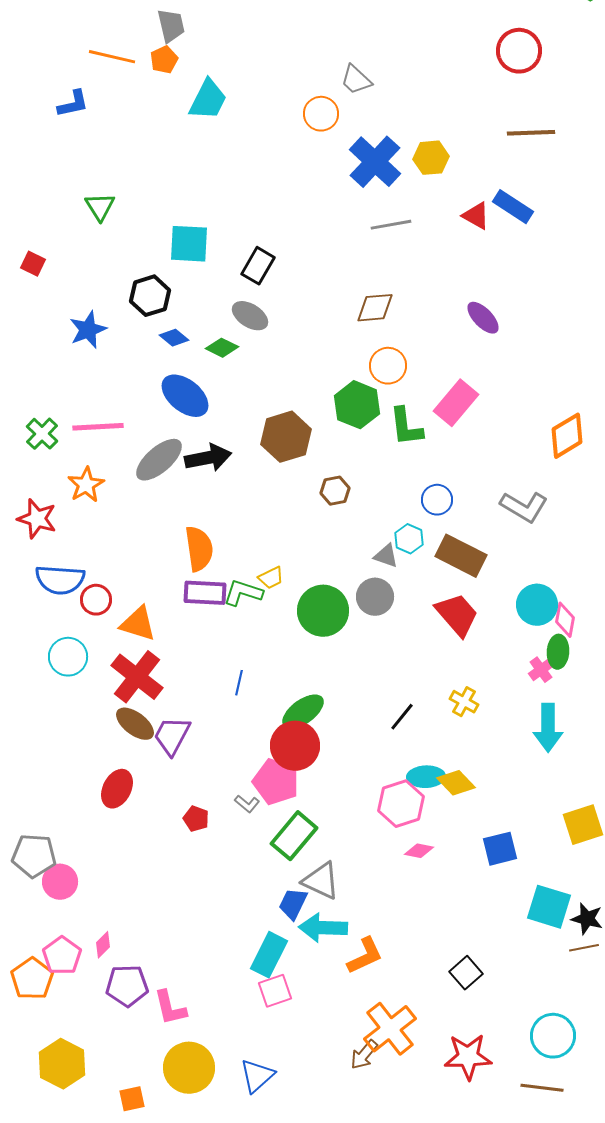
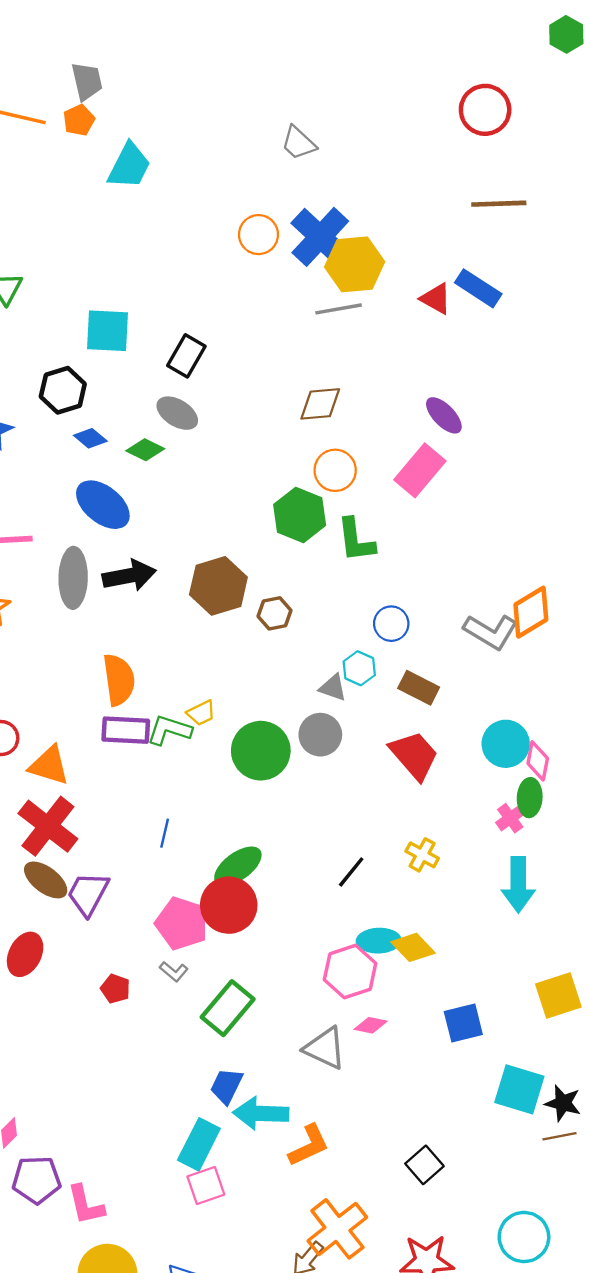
orange circle: (321, 114) -> (258, 235), moved
yellow hexagon: (431, 158) -> (355, 264), moved, size x1.4
pink rectangle: (456, 403) -> (420, 470), moved
orange diamond: (567, 436) -> (531, 612), moved
brown hexagon: (286, 437) -> (218, 586), moved
gray ellipse: (159, 460) -> (73, 578), turned -48
brown rectangle: (461, 556) -> (419, 688), size x0.7
pink pentagon: (276, 782) -> (182, 923), moved
gray triangle: (321, 881) -> (325, 1048), moved

